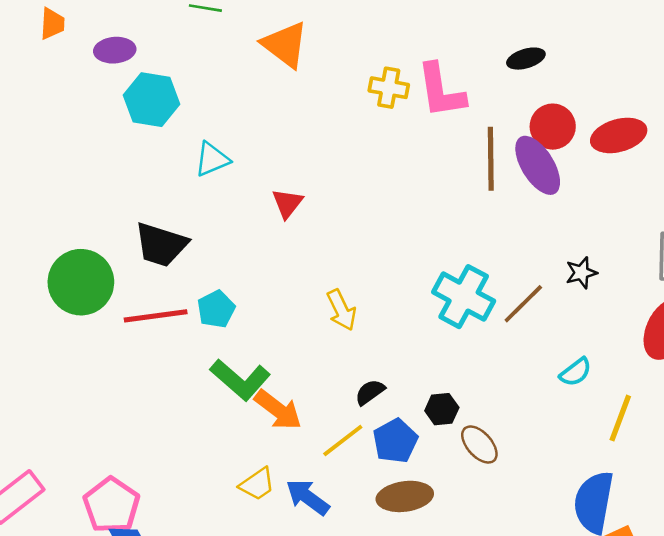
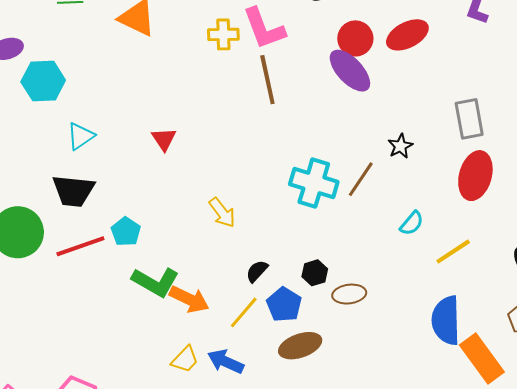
cyan triangle: (212, 159) -> (81, 136), moved
brown line: (491, 159) -> (267, 80), moved
yellow line: (620, 418) -> (453, 252), turned 48
brown ellipse: (479, 445) -> (349, 294), turned -44

